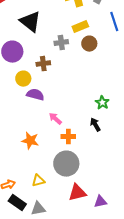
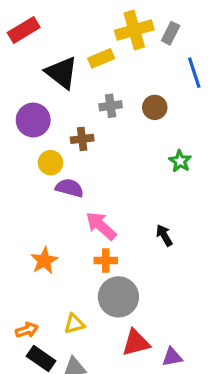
yellow rectangle: (80, 27) -> (101, 58), moved
green star: (102, 103) -> (180, 161), moved
pink arrow: (55, 119) -> (101, 226), size x1.5
orange cross: (68, 137) -> (106, 261), moved
orange star: (30, 141) -> (44, 261), moved, turned 30

